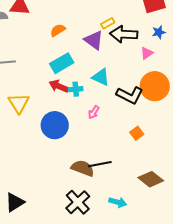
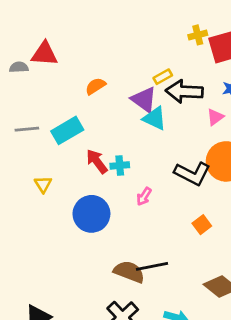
cyan rectangle: (62, 63) -> (67, 130), moved
cyan triangle: (101, 77) -> (155, 118), moved
red arrow: (59, 86) -> (97, 161), turned 30
yellow triangle: (19, 103) -> (43, 184), size x0.6

